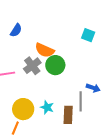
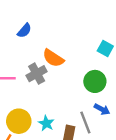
green circle: (55, 65) -> (95, 81), moved
gray line: (81, 101) -> (85, 122), turned -30

